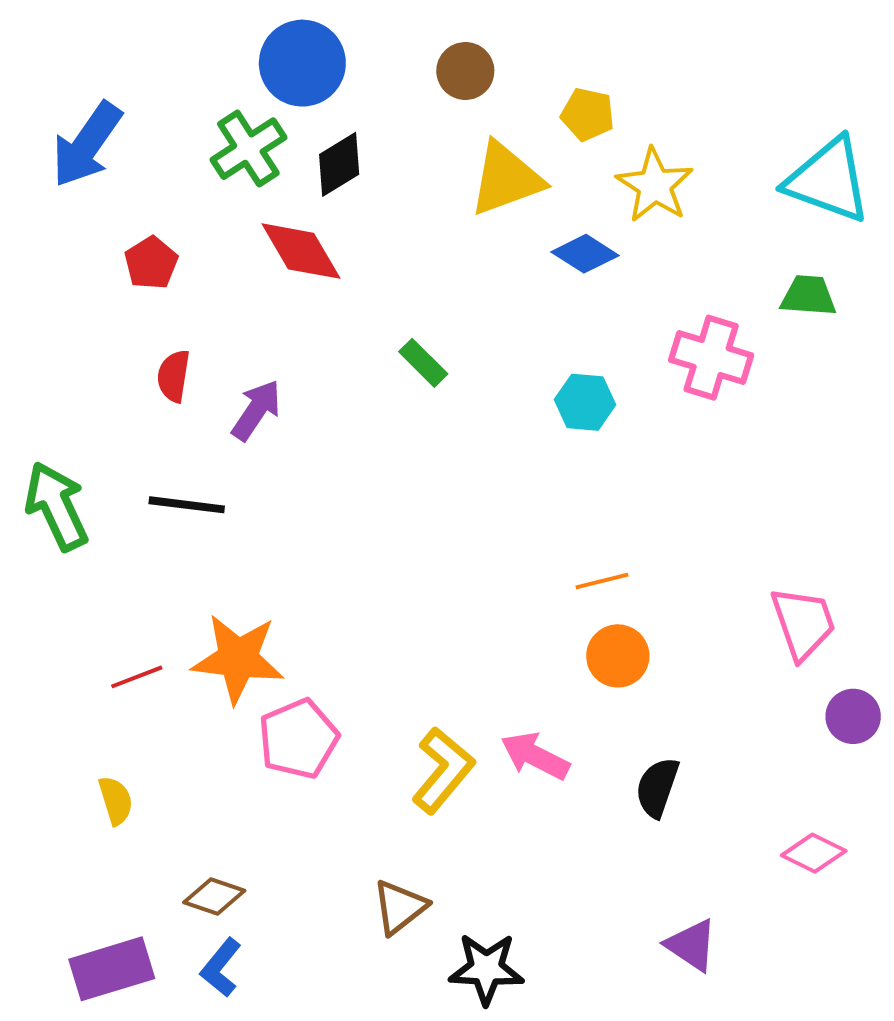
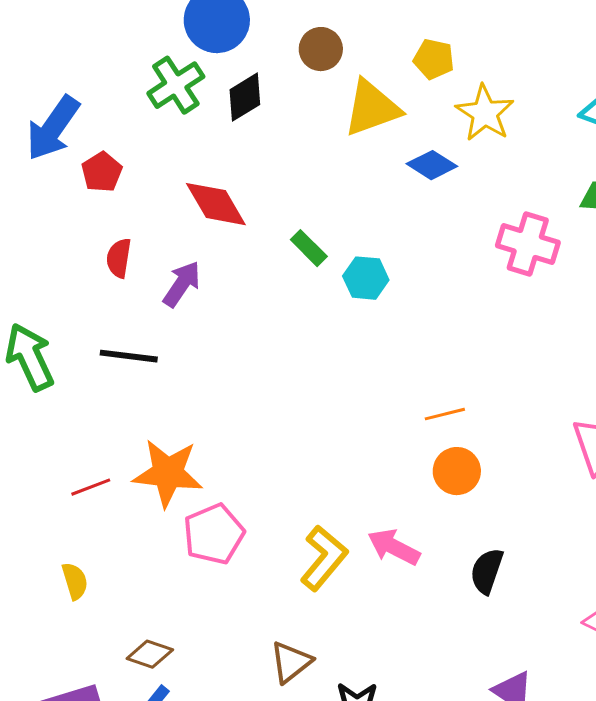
brown circle: (465, 71) -> (321, 49), moved
blue arrow: (87, 145) -> (53, 128), moved
red diamond: (301, 251) -> (216, 204), moved
cyan hexagon: (585, 402) -> (366, 278), moved

